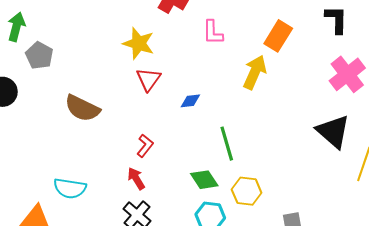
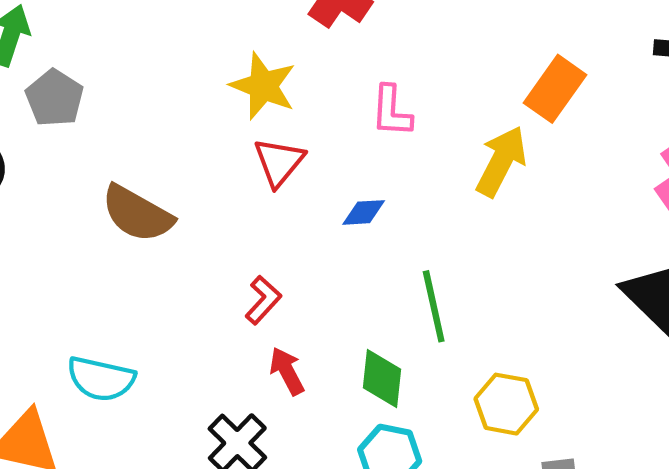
pink L-shape: (213, 32) -> (391, 111), moved
red arrow: (136, 179) -> (287, 371), moved
green diamond: (204, 180) -> (382, 379), turned 36
yellow hexagon: (247, 191) -> (506, 404), moved

